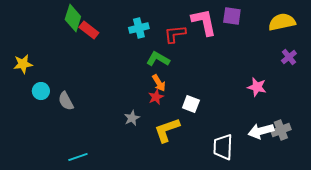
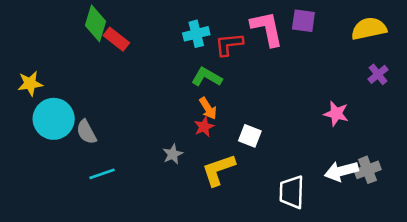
cyan cross: (139, 28) -> (196, 34), moved
cyan circle: (41, 91) -> (54, 119), size x1.8
cyan line: (78, 157) -> (102, 174), moved

